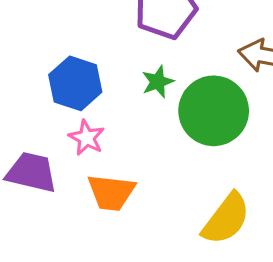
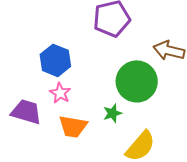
green star: (158, 82) -> (112, 113), moved

